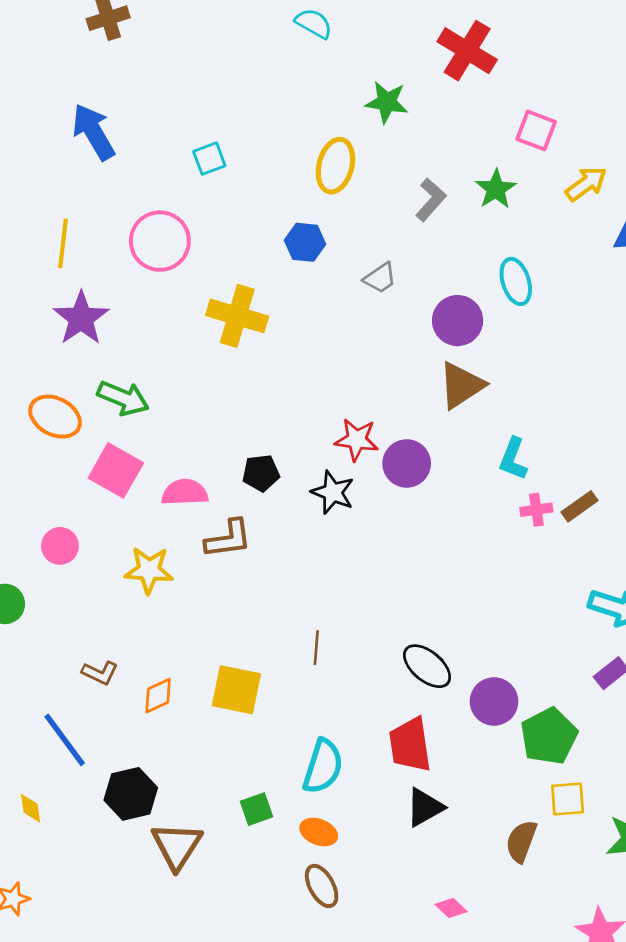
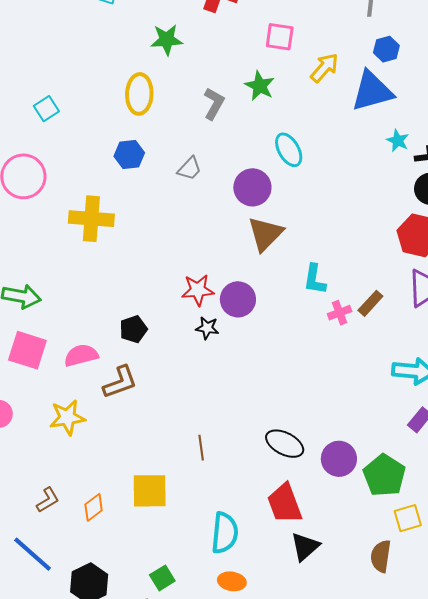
black star: (333, 492) -> (207, 328), moved, size x0.7
brown L-shape: (100, 673) -> (48, 500), turned -44
green square: (256, 809) -> (162, 578), moved

